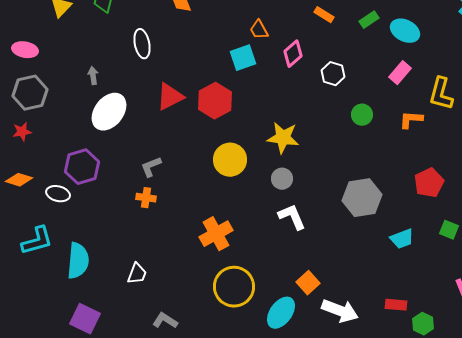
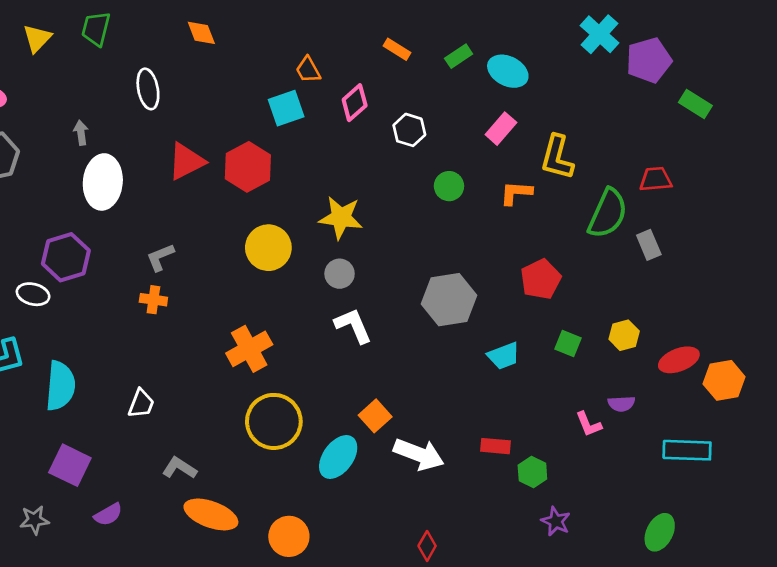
white ellipse: (109, 112) -> (103, 182), turned -33

